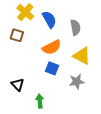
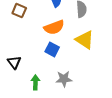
gray star: (77, 82) -> (64, 79), moved

